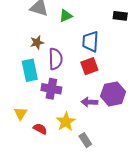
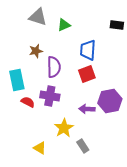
cyan rectangle: (30, 70) -> (17, 80), moved
yellow triangle: (21, 113) -> (40, 148), moved, turned -32
red semicircle: (40, 129) -> (28, 102), moved

